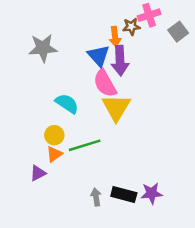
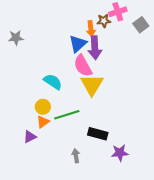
gray star: (43, 48) -> (16, 38), moved, size x0.7
blue triangle: (99, 56) -> (78, 44), turned 30
black rectangle: (124, 195) -> (98, 134), moved

